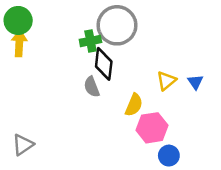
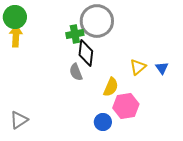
blue circle: (169, 156) -> (103, 122), moved

